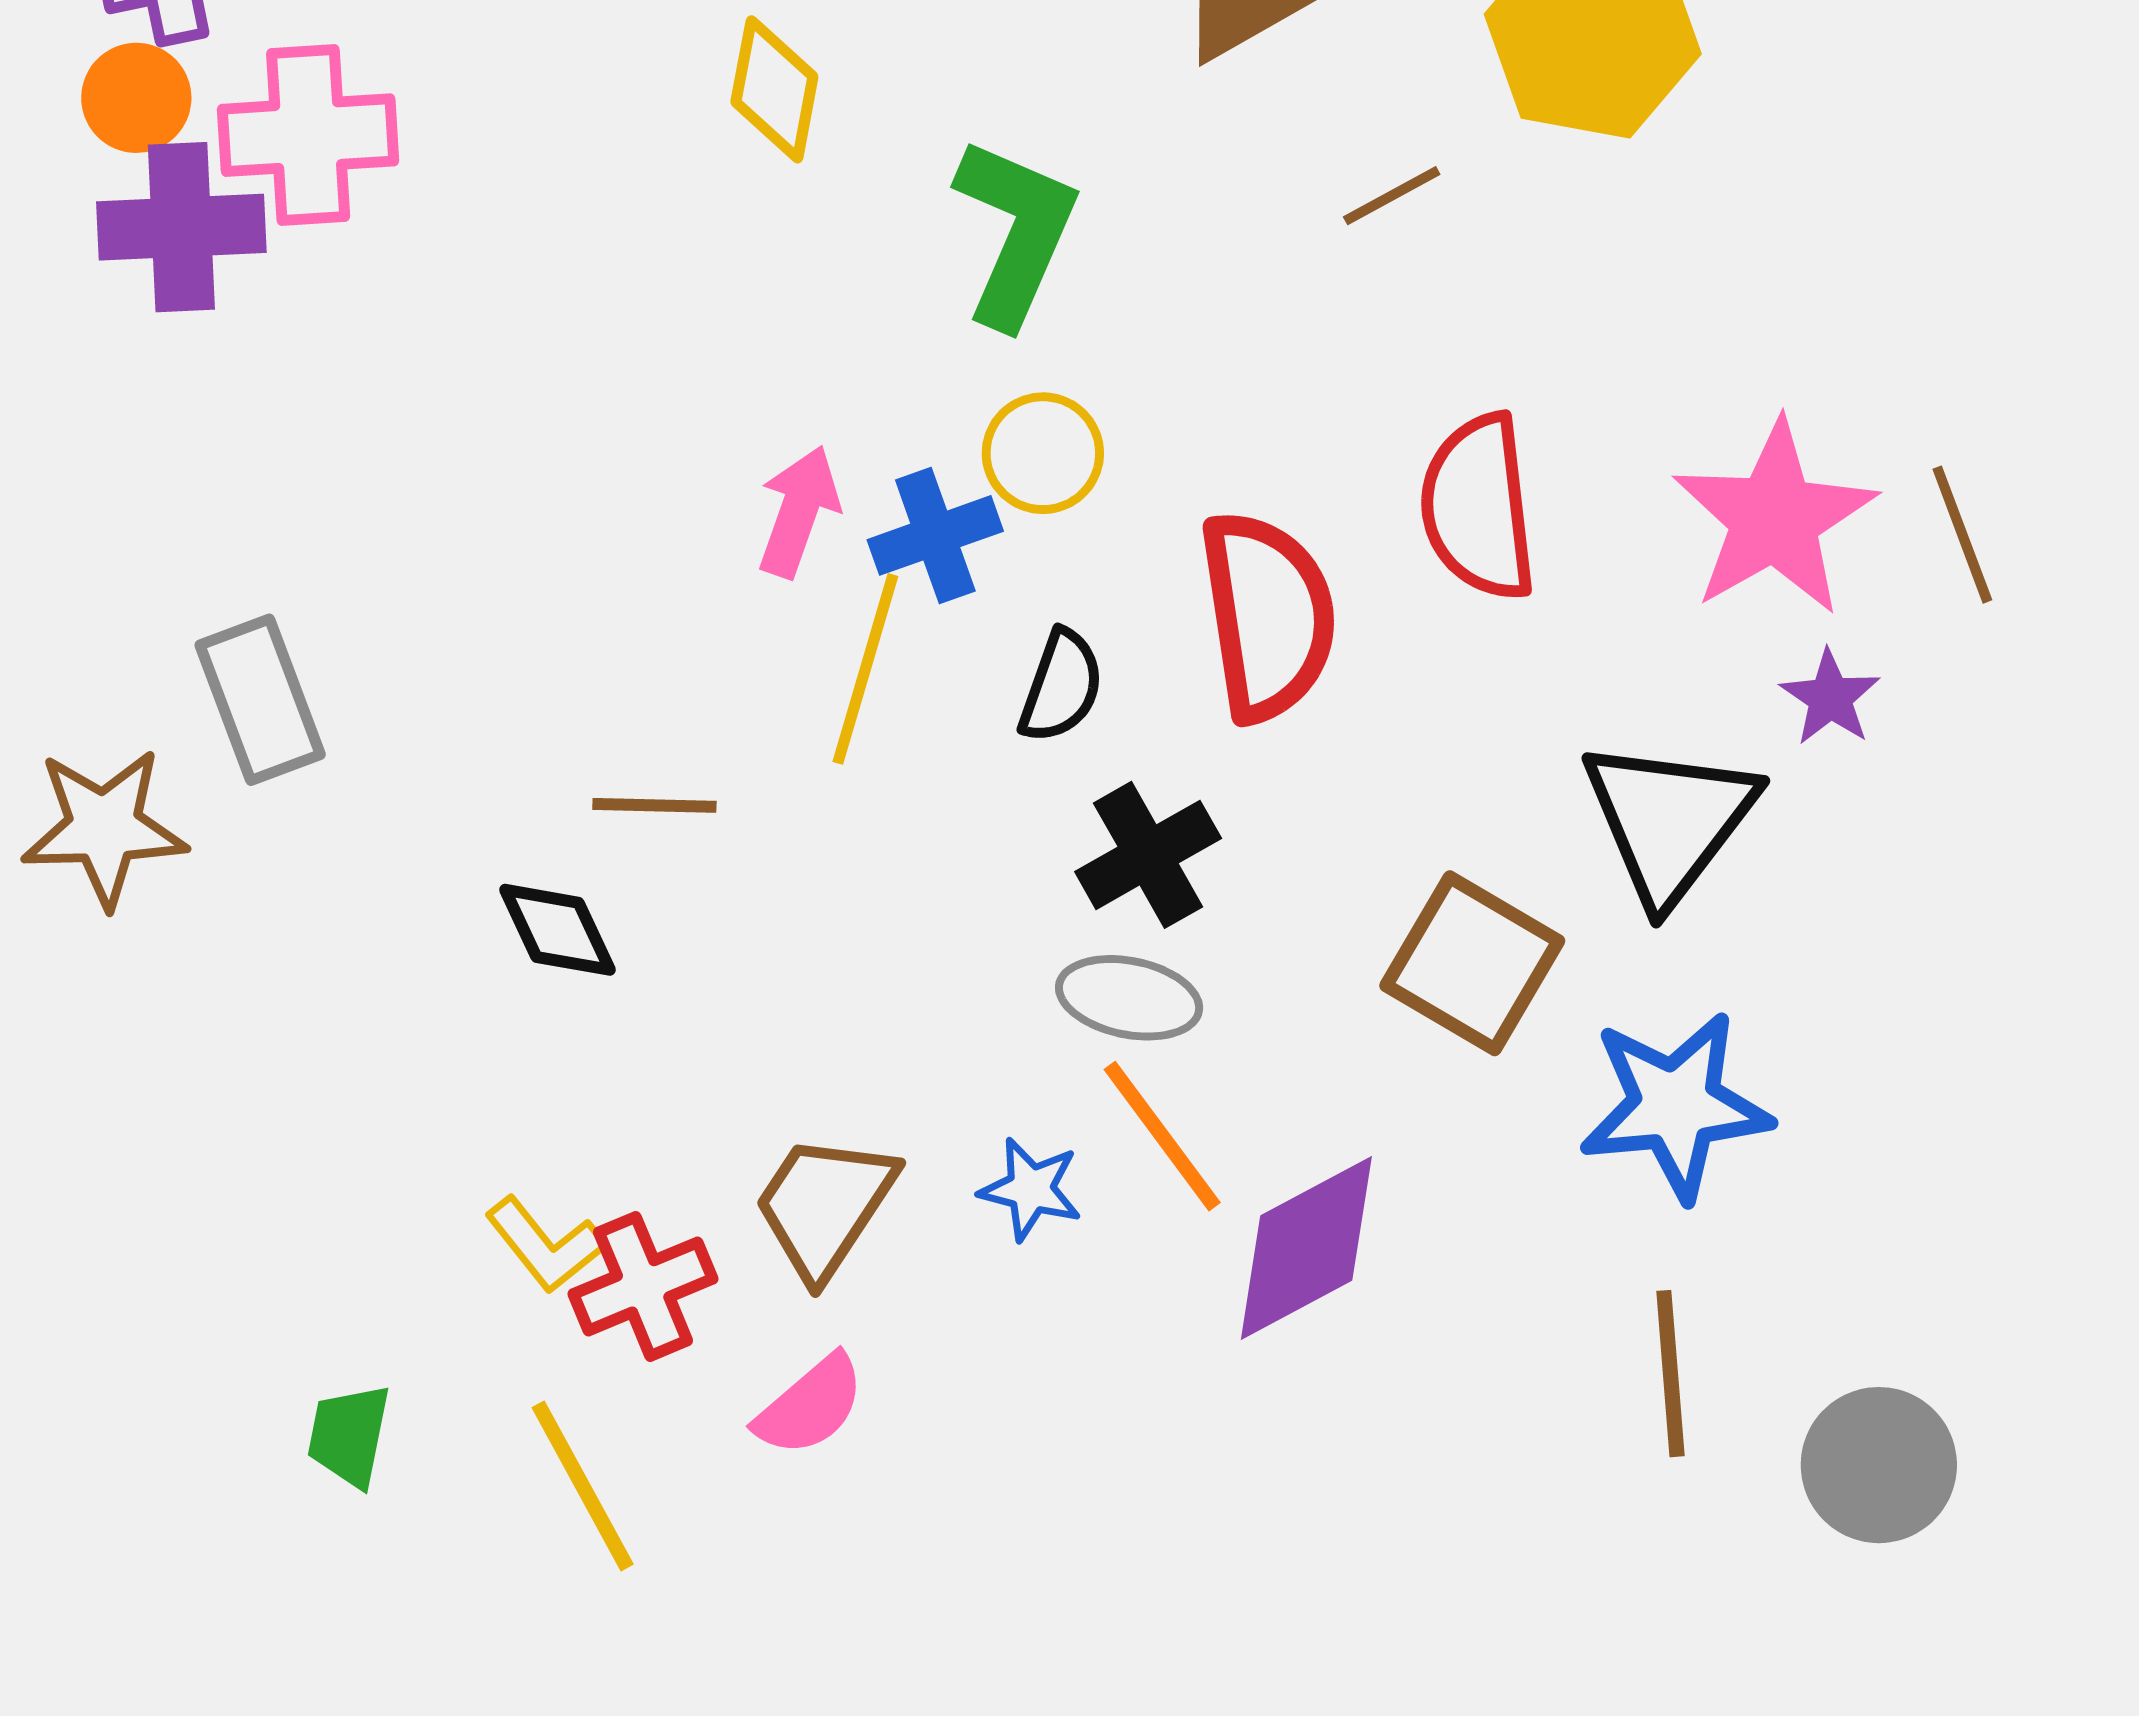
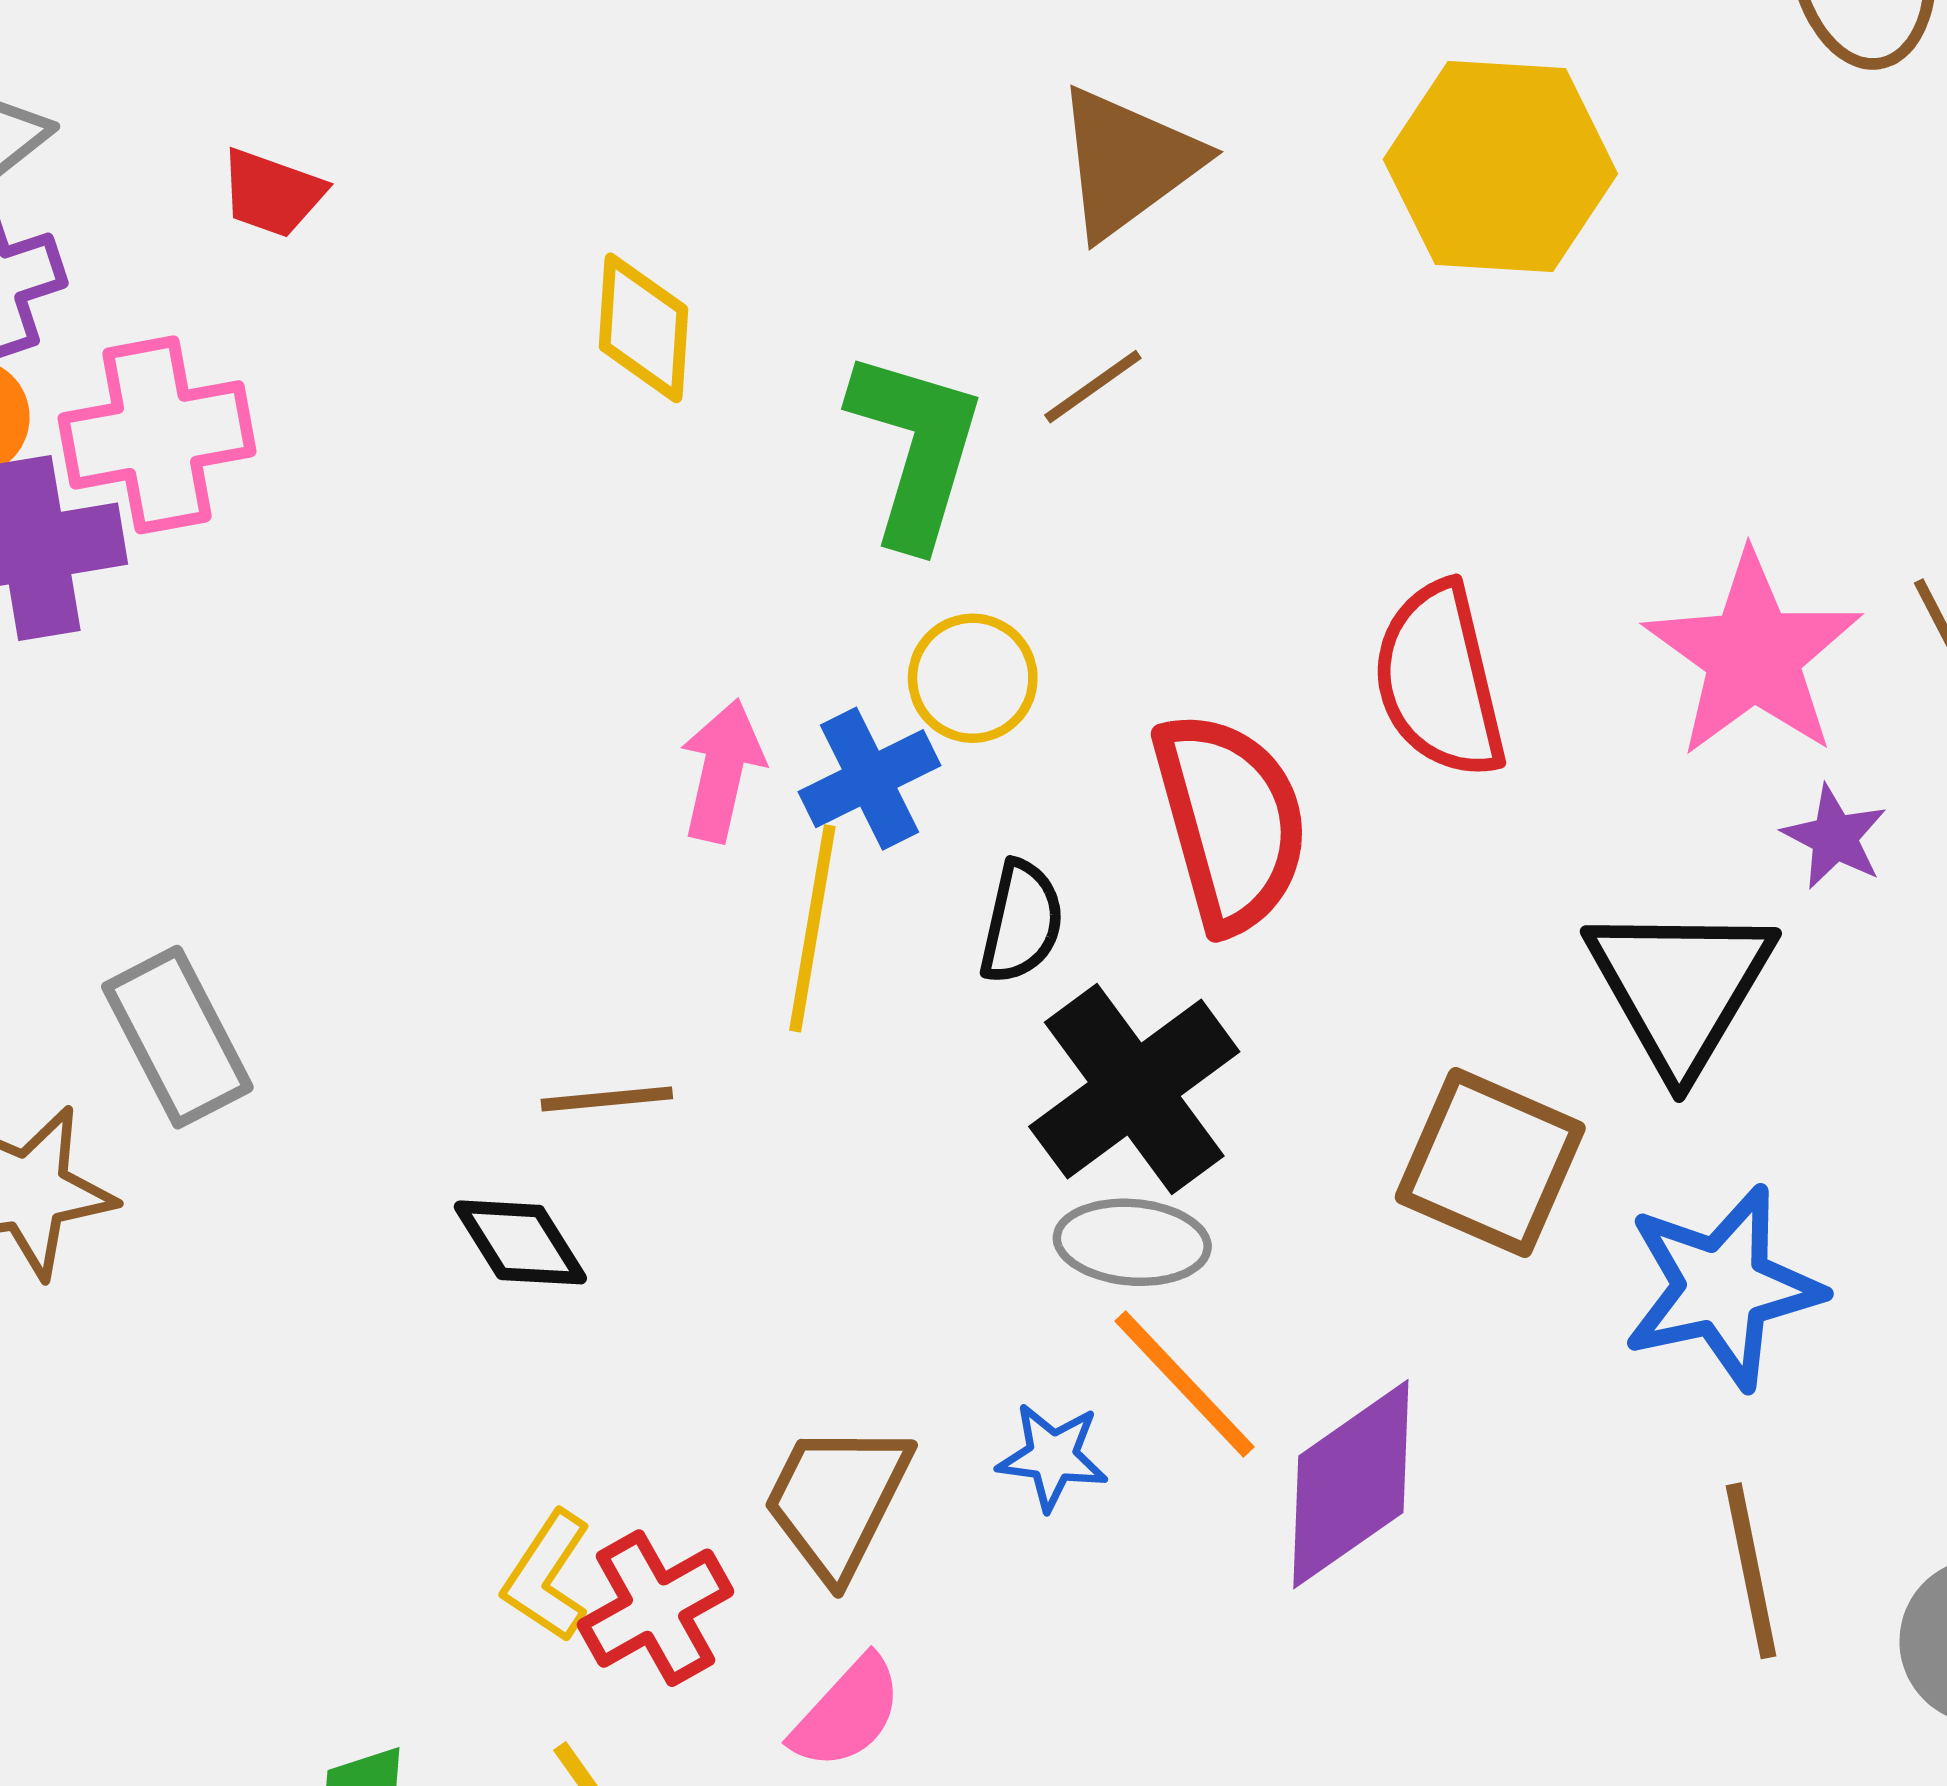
brown line: (1392, 196) -> (1093, 387), moved
black cross: (1148, 855) -> (1134, 1089), size x1.4
yellow L-shape: (545, 1245) -> (547, 1576), turned 79

